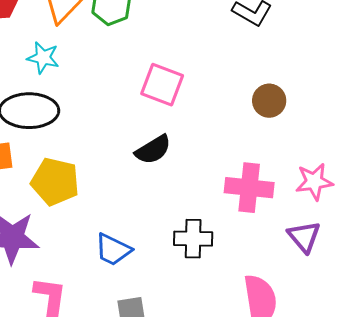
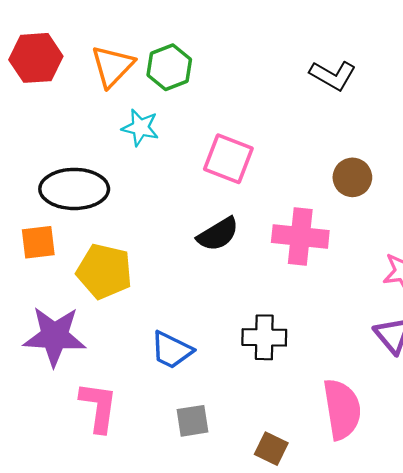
cyan star: (43, 58) -> (140, 128), moved
pink cross: (249, 188) -> (300, 236), moved

